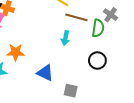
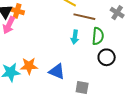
green semicircle: (98, 28) -> (98, 36), moved
orange star: (16, 52) -> (29, 66), moved

